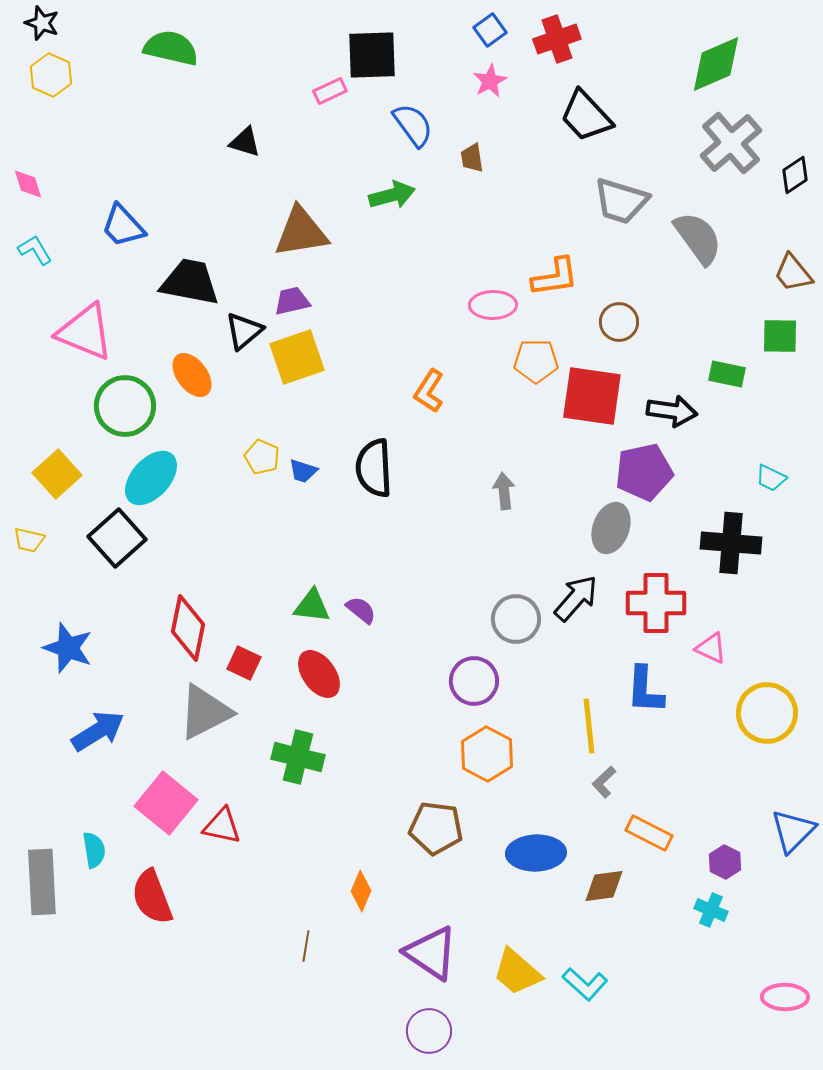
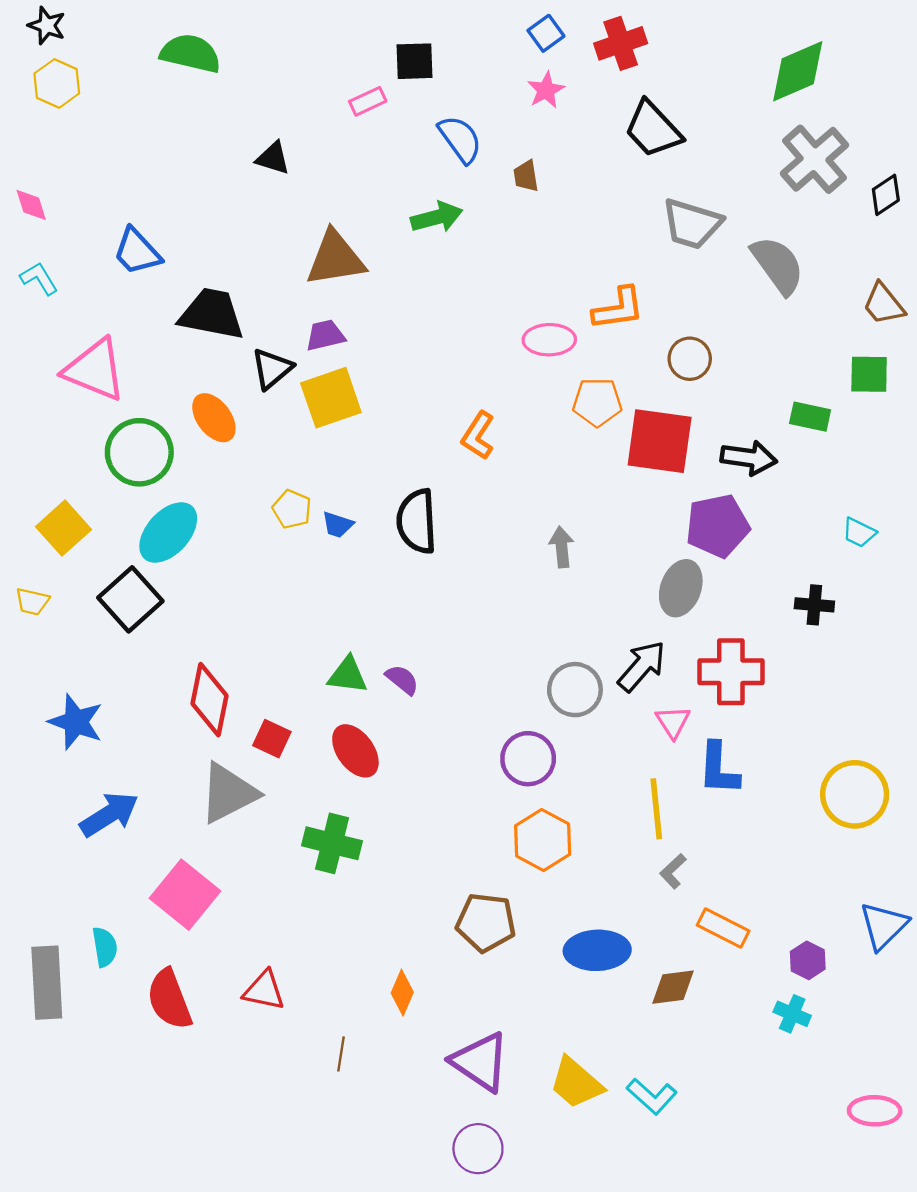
black square: (372, 55) -> (414, 61), size x0.7
black cross: (731, 543) -> (814, 605), size x0.6
pink triangle: (711, 648) -> (673, 722), moved, turned 32
red triangle: (222, 826) -> (264, 990), moved

